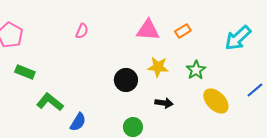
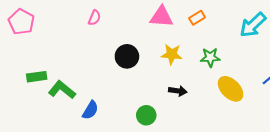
green star: (196, 70) -> (210, 57), turned 30
green rectangle: (25, 72) -> (37, 77), moved, turned -30
black circle: (126, 80) -> (127, 56), moved

